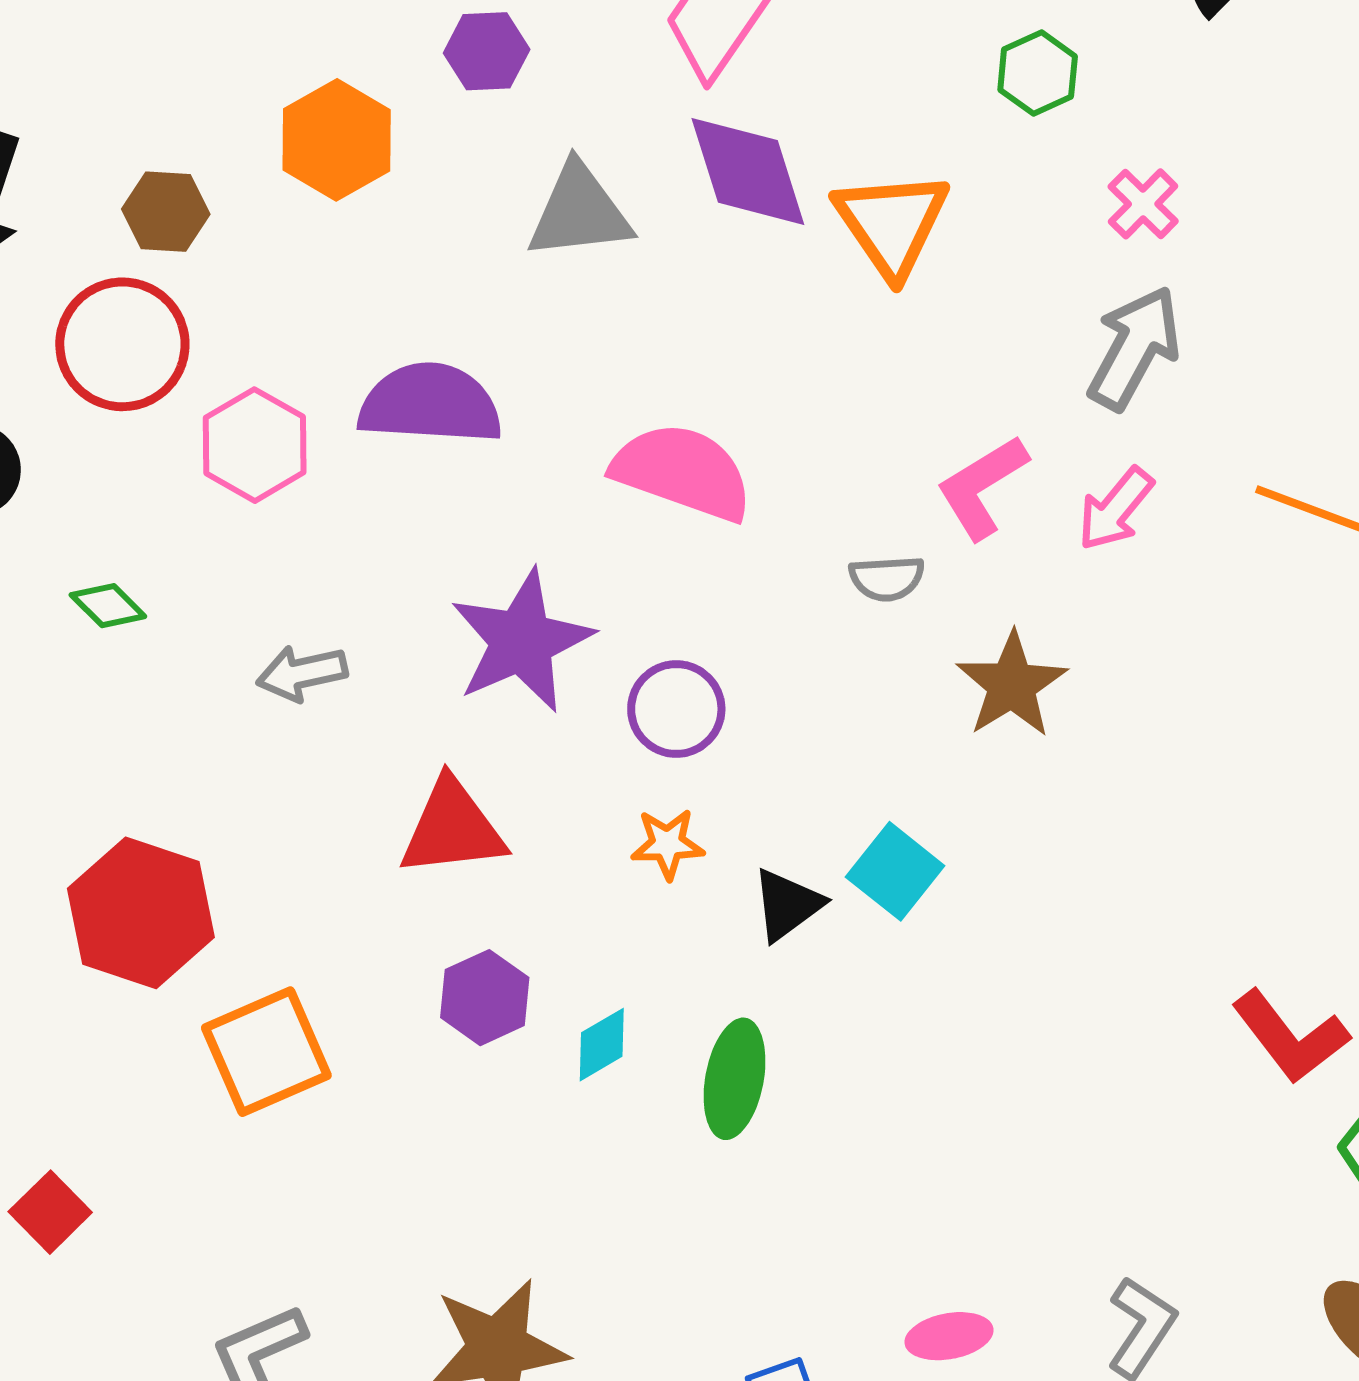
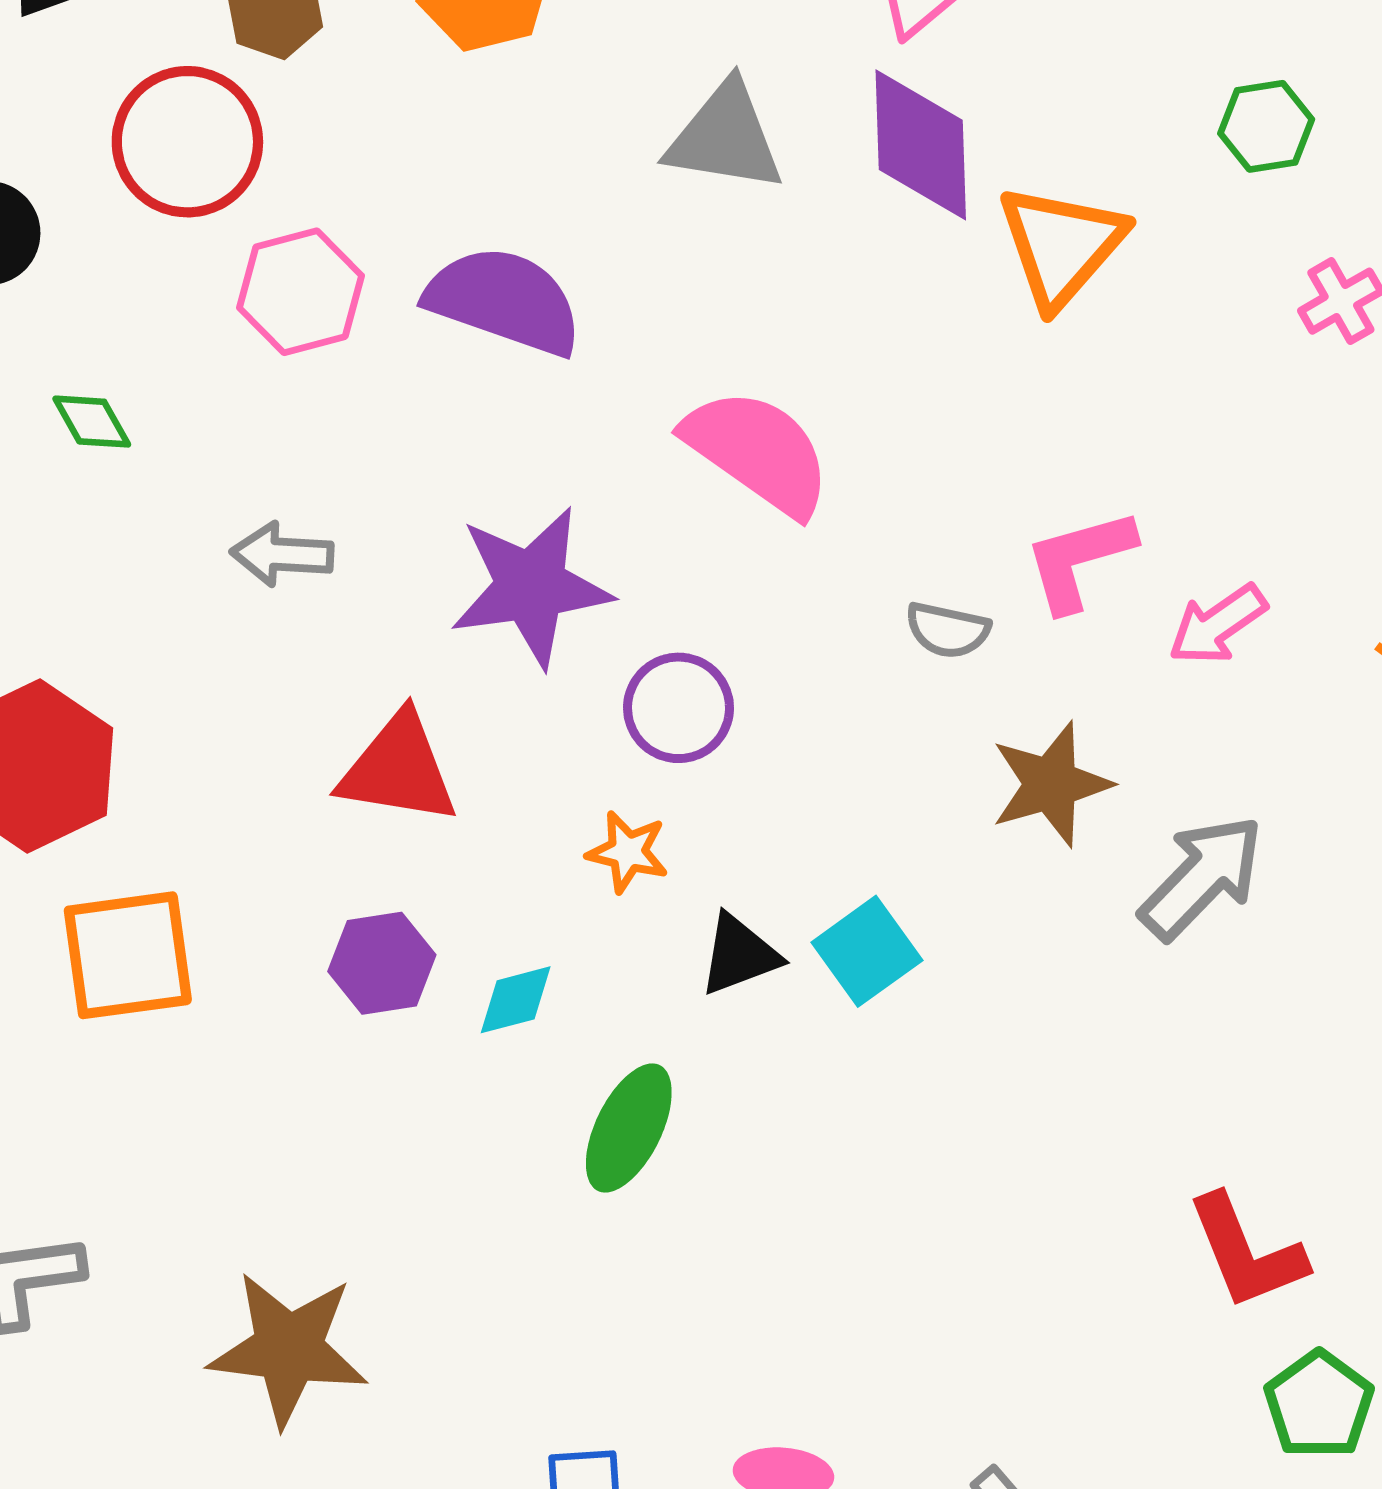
gray arrow: (1134, 348) -> (1202, 877), moved
cyan diamond: (602, 1045) -> (516, 1000), moved

